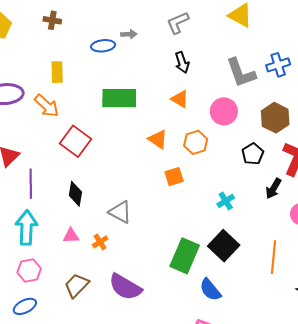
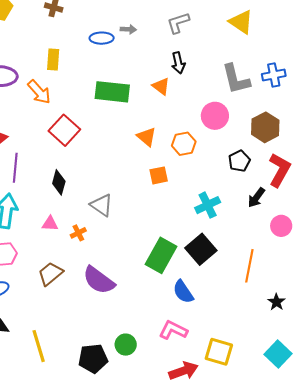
orange triangle: (180, 99) -> (161, 86), moved
cyan cross: (226, 201) -> (208, 205), size x1.4

